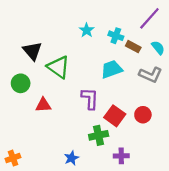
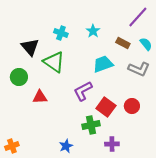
cyan star: (87, 30) -> (93, 31), moved
cyan cross: (116, 36) -> (61, 33), moved
purple L-shape: (90, 98) -> (83, 91), turned -120

